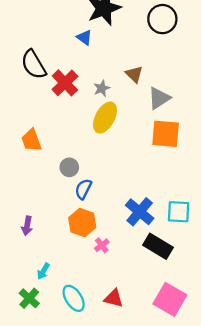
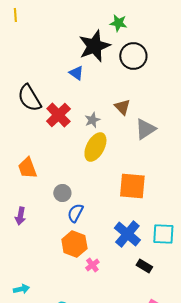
black circle: (162, 19) -> (133, 56), moved
orange square: (166, 134) -> (132, 186), moved
purple arrow: (27, 226) -> (20, 216), moved
black rectangle: (158, 246) -> (144, 266), size x0.6
cyan arrow: (43, 271) -> (21, 289), moved, turned -133

